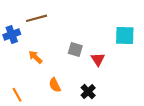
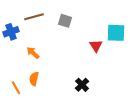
gray square: (75, 50) -> (65, 21), moved
red triangle: (98, 59) -> (96, 46), moved
orange semicircle: (55, 85) -> (34, 79), moved, turned 40

